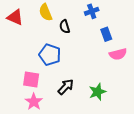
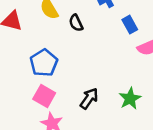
blue pentagon: (50, 55) -> (44, 63), moved, turned 30
pink square: (31, 80) -> (44, 96), turned 30

